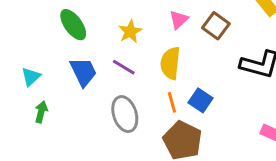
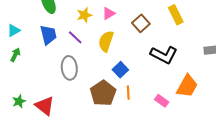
pink triangle: (179, 20) -> (109, 13), moved
orange line: (172, 102) -> (128, 93), moved

